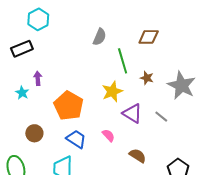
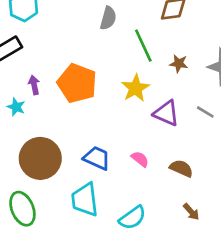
orange pentagon: (69, 106) -> (77, 83), moved
brown circle: (34, 133) -> (40, 158), size x1.8
pink semicircle: (108, 135) -> (140, 159), moved

